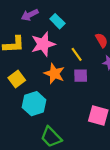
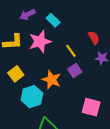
orange star: (54, 74) -> (51, 80), moved
purple square: (81, 76) -> (75, 71), turned -32

